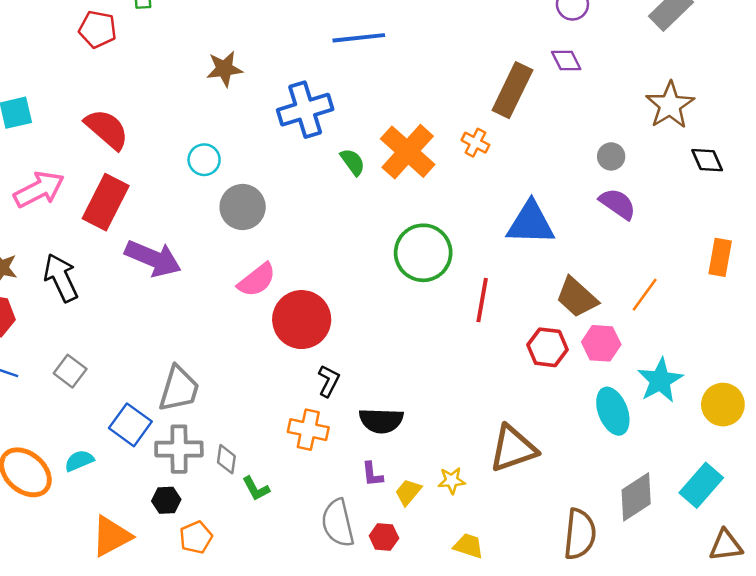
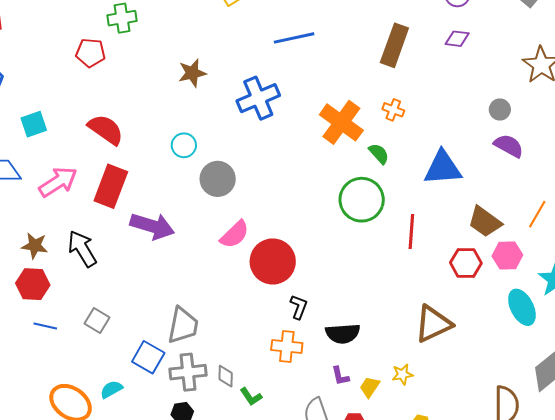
purple diamond: (566, 61) -> (457, 39), turned -50
brown rectangle: (512, 90) -> (394, 45), moved
green semicircle: (353, 162) -> (379, 154), moved
brown triangle: (513, 448) -> (433, 324), moved

